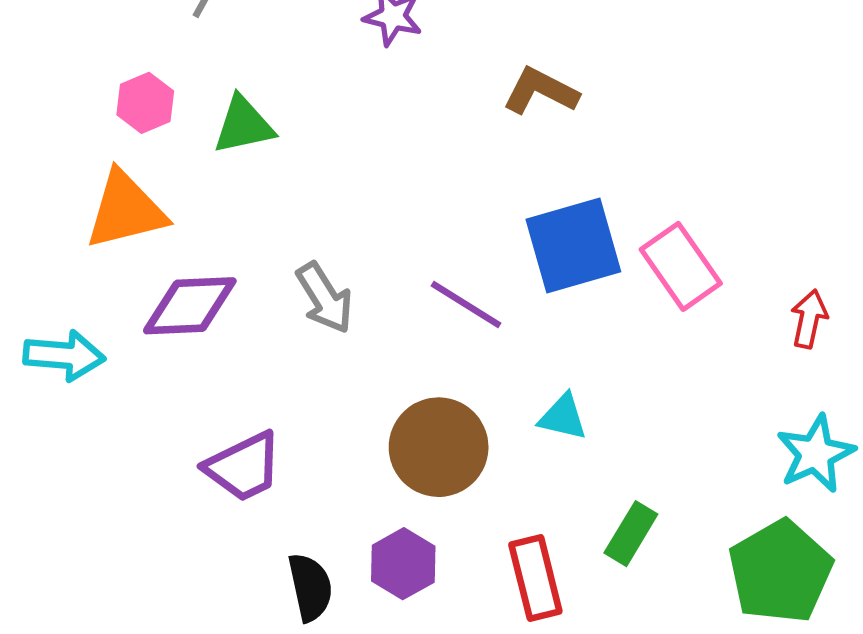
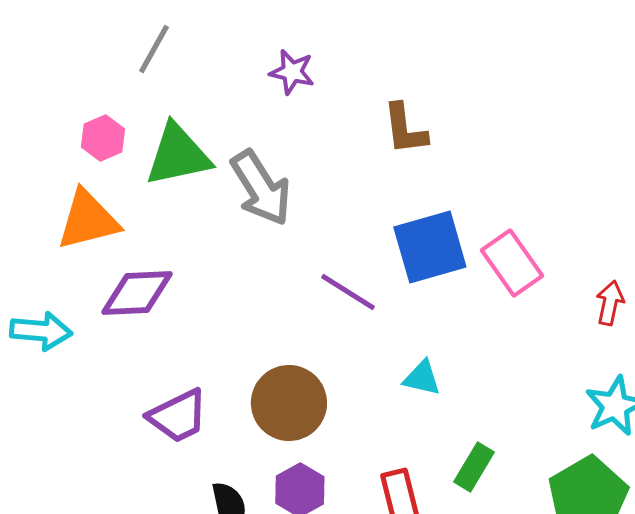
brown L-shape: (541, 91) -> (405, 129), turned -124
green triangle: (243, 125) -> (178, 155), size x1.4
gray arrow: (325, 298) -> (261, 188), moved, size x1.4
brown circle: (439, 447) -> (289, 403), moved

